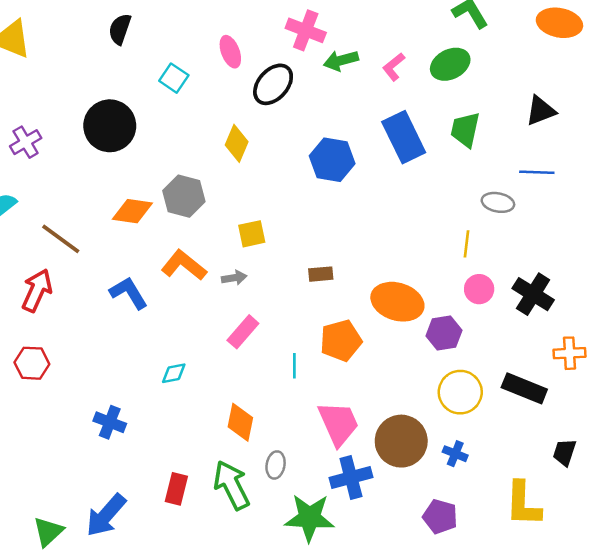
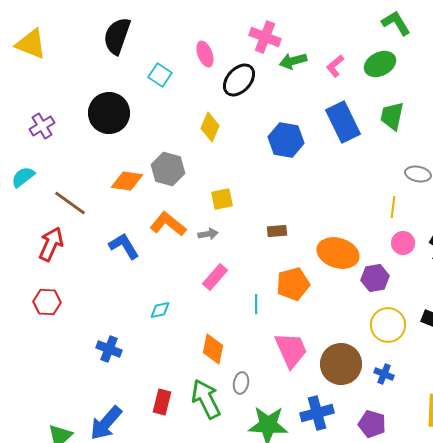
black semicircle: (120, 29) -> (117, 36), size x1.5
blue cross: (351, 478) -> (317, 413), moved

